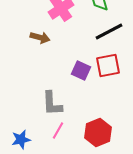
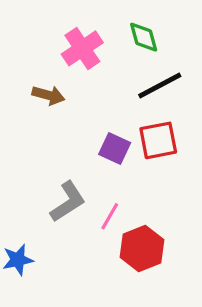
gray L-shape: (52, 104) -> (68, 202), turned -120
pink line: (58, 130) -> (110, 216), moved

